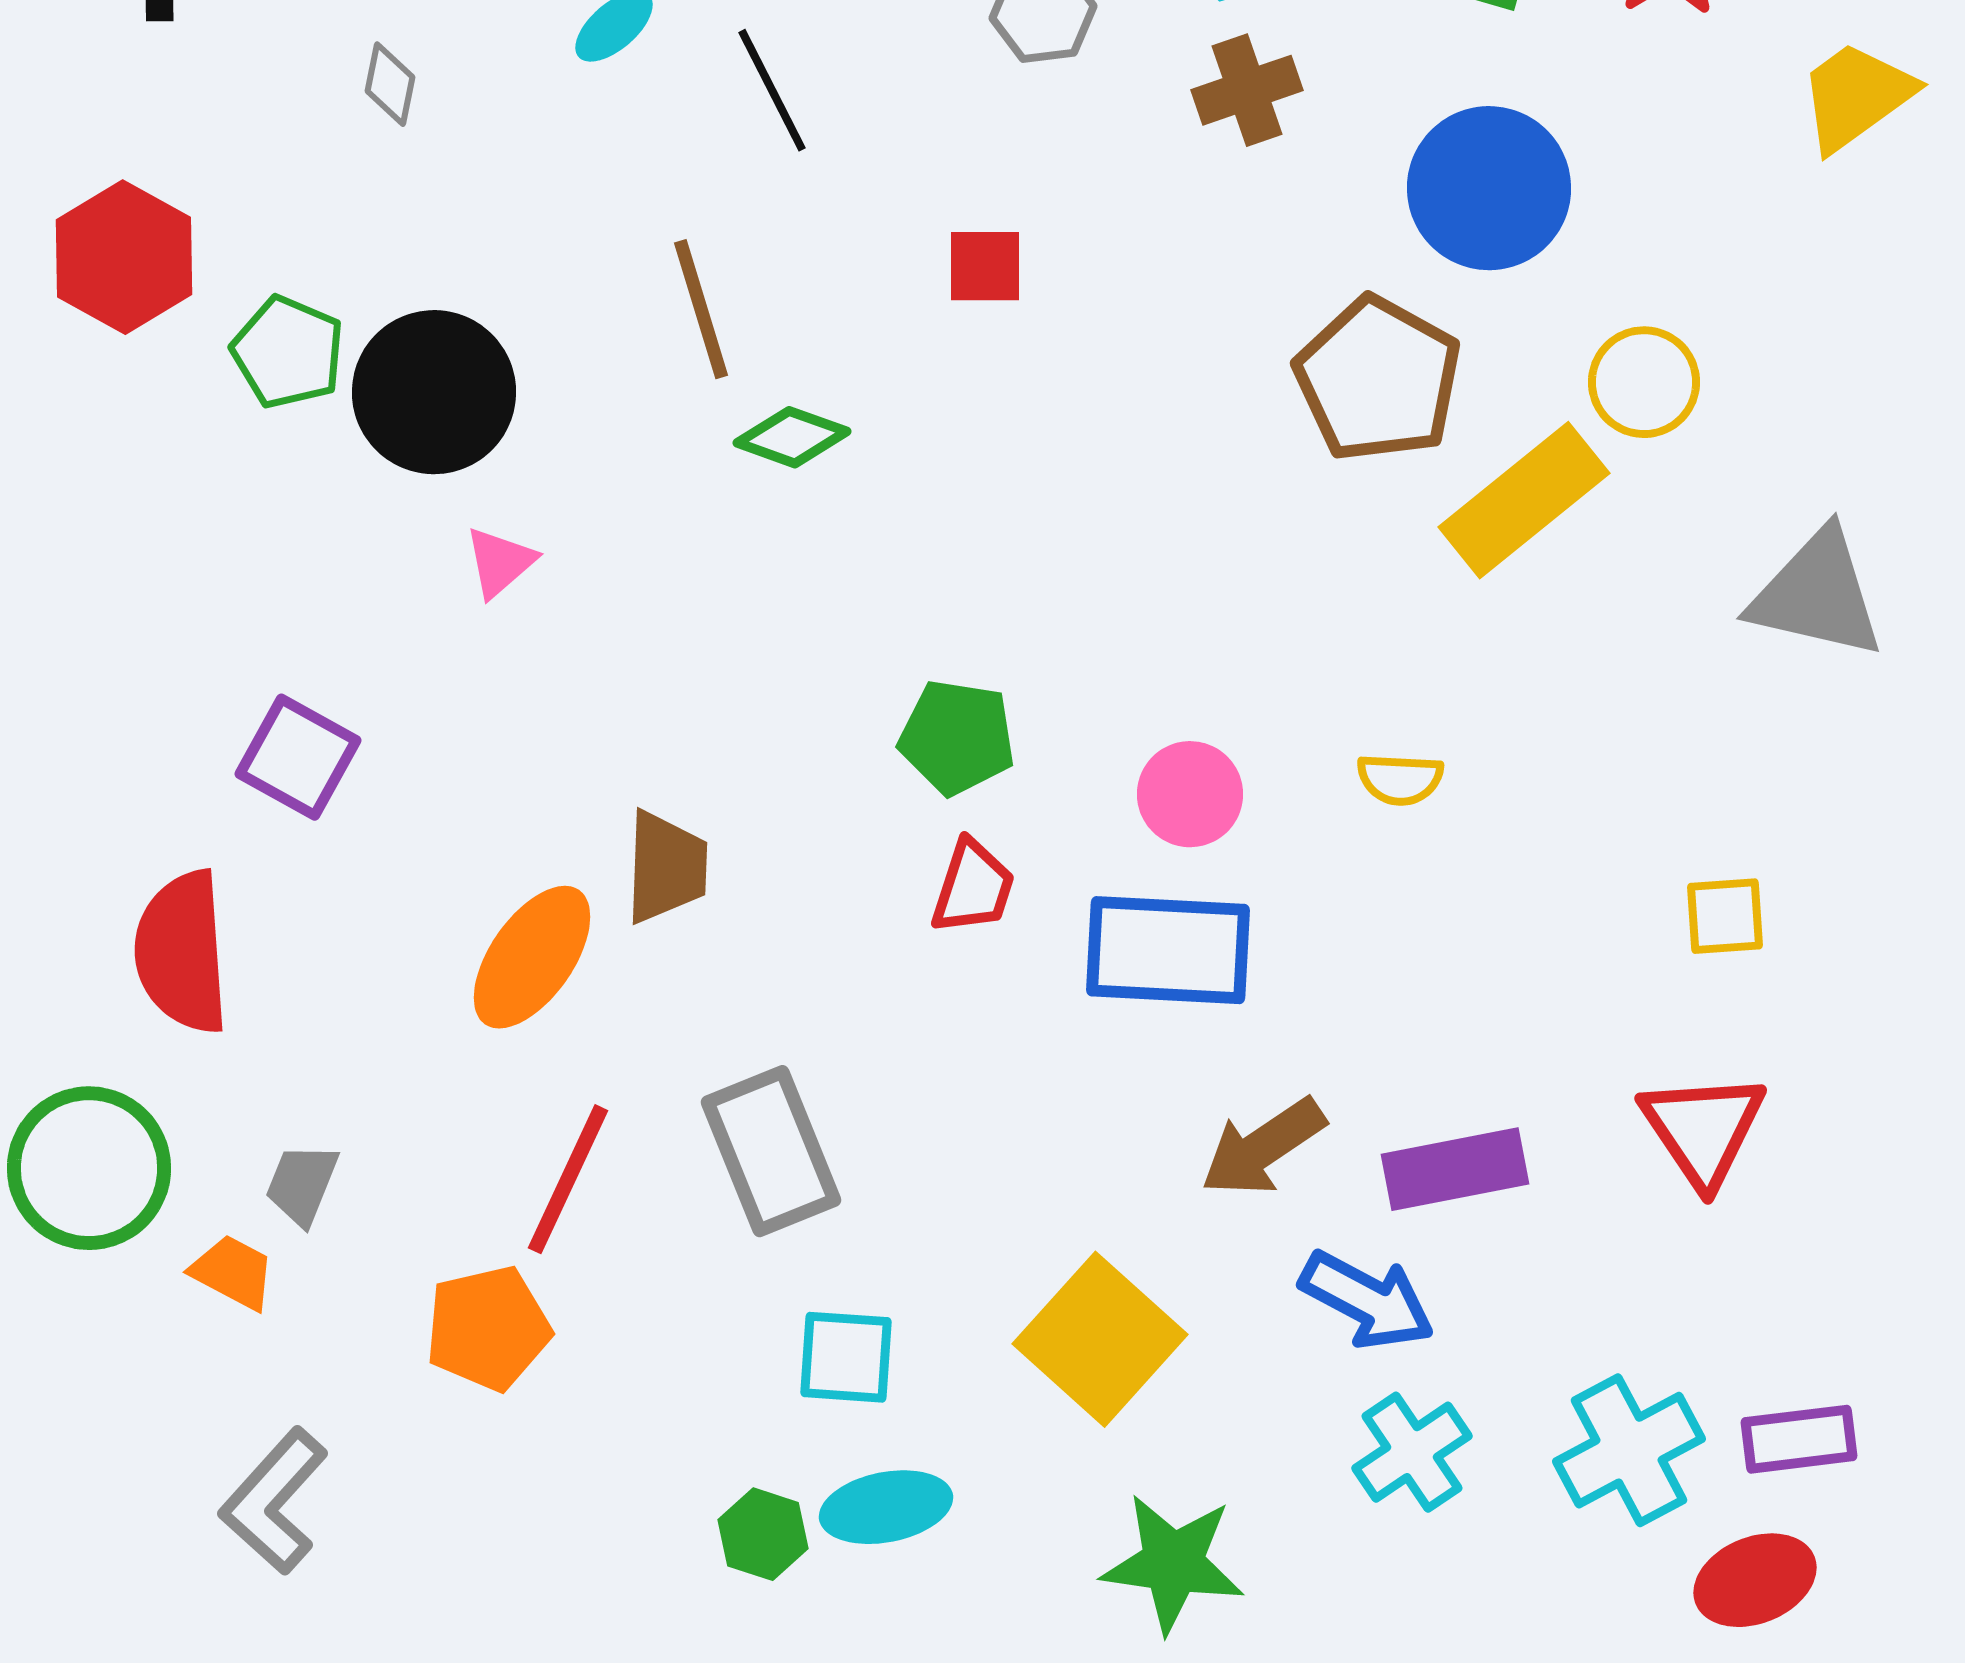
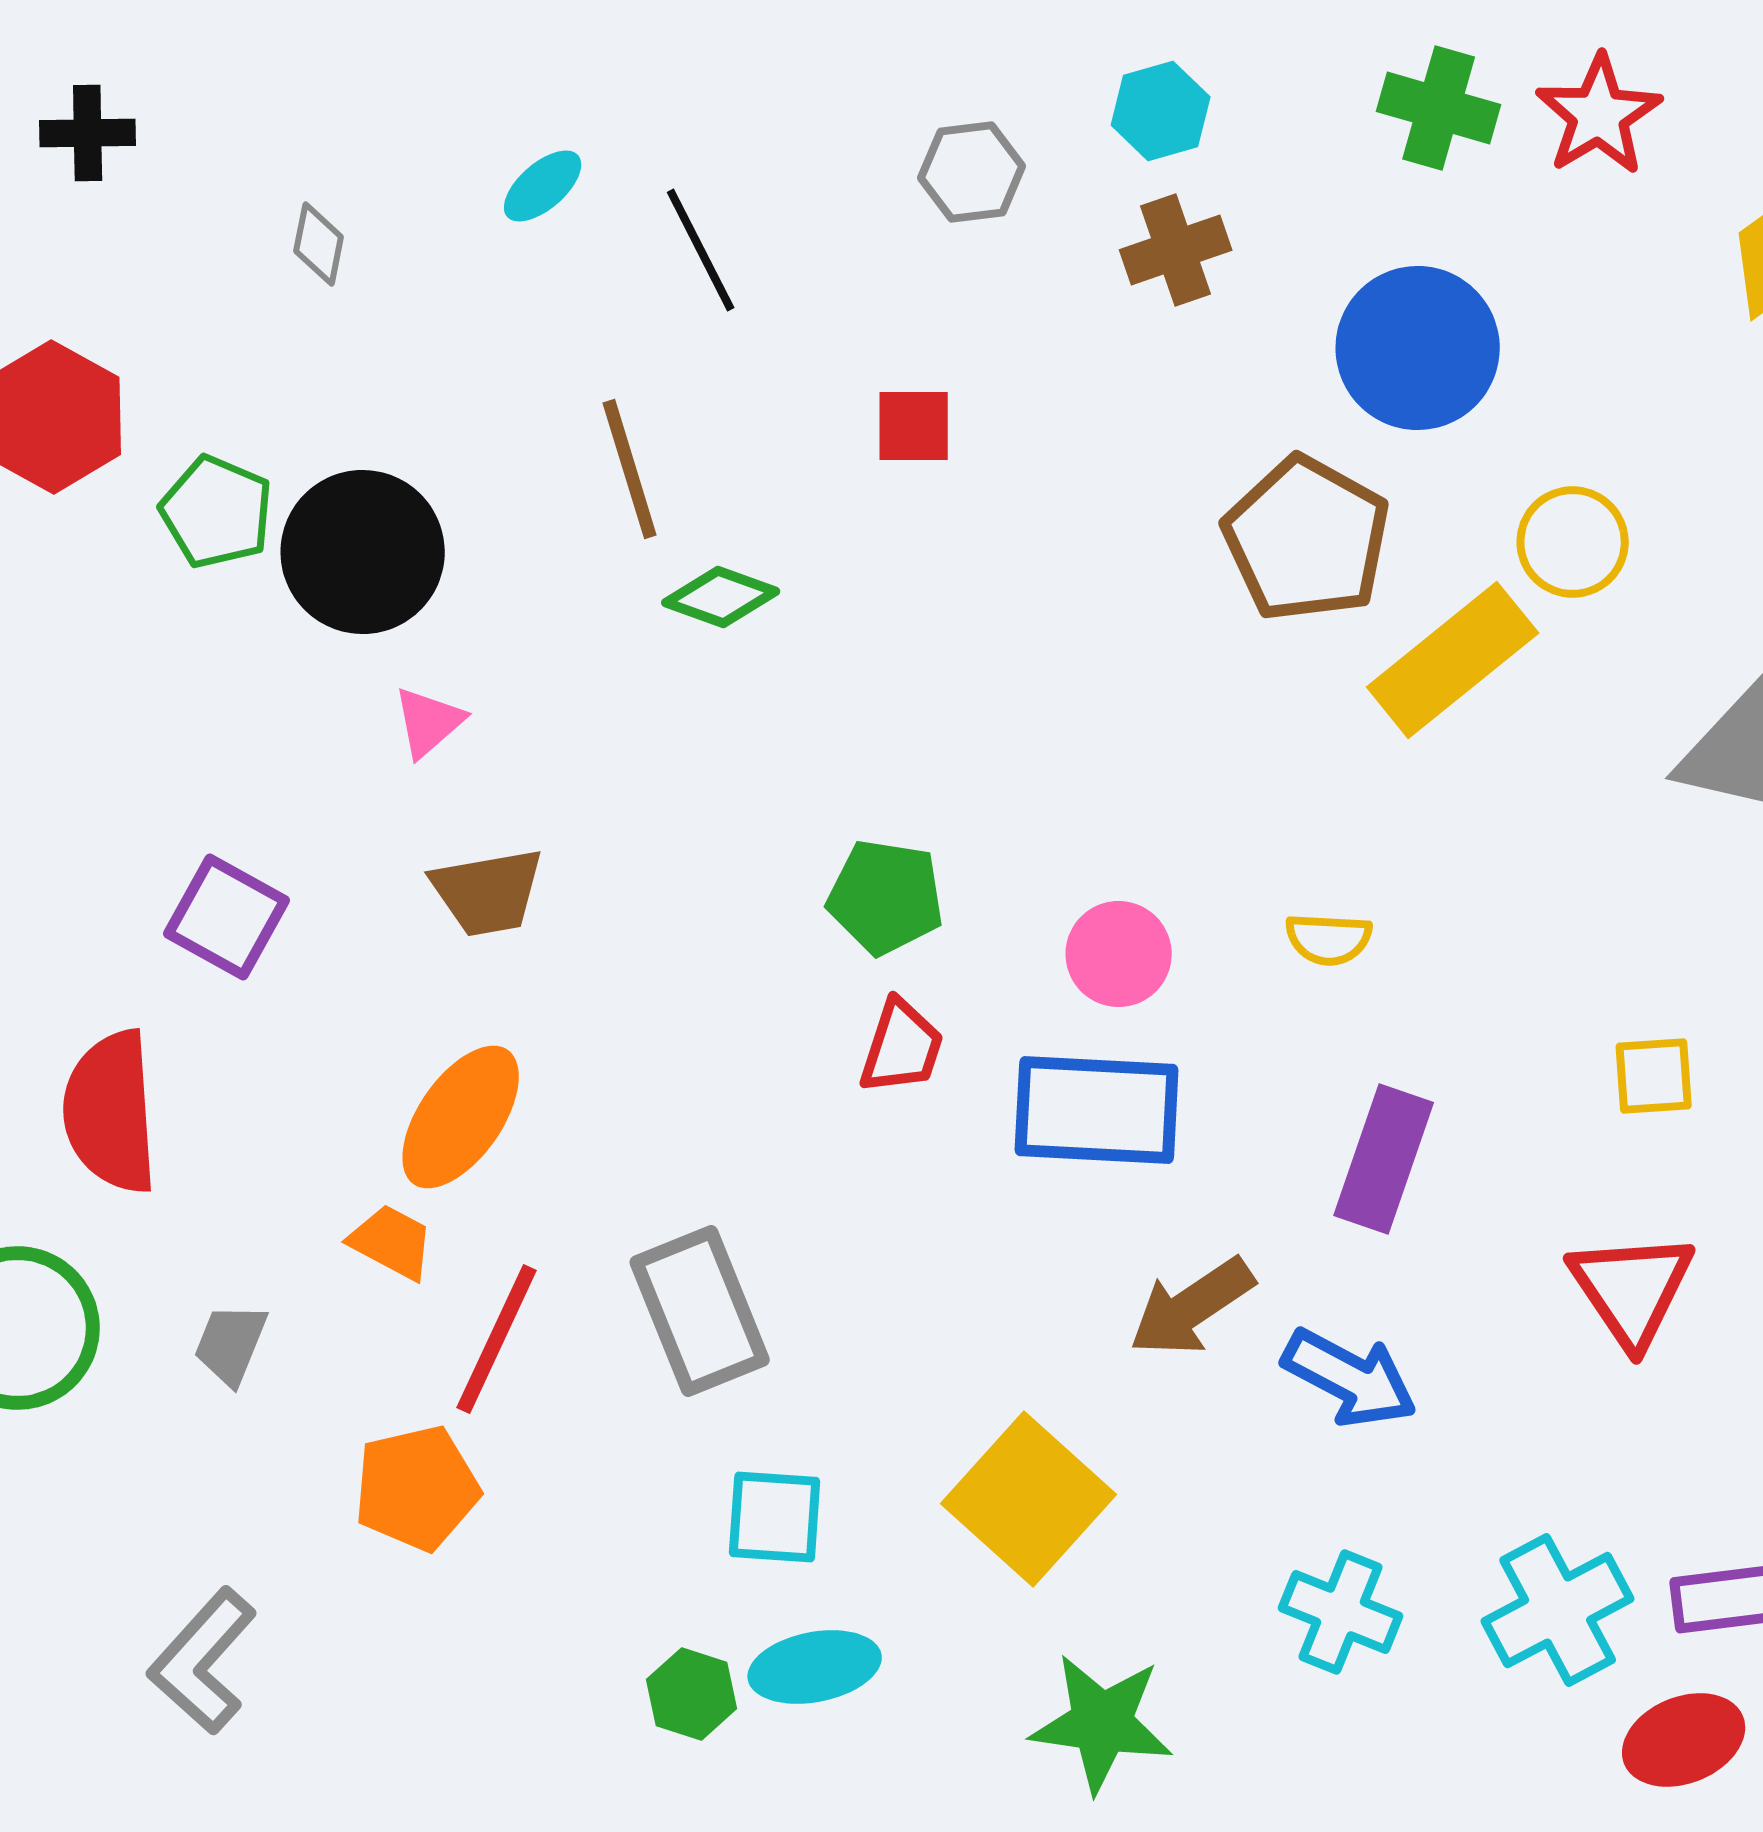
brown trapezoid: (666, 867) -> (488, 892), moved, turned 78
purple rectangle: (1455, 1169) -> (1384, 1159), moved, turned -60
orange trapezoid: (233, 1272) -> (392, 1242), moved
blue arrow: (1367, 1300) -> (1350, 1378), moved
cyan cross: (1412, 1452) -> (1341, 1612), turned -34

